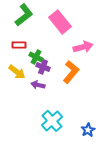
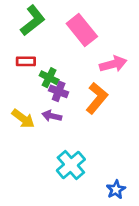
yellow arrow: (17, 72) -> (23, 119), moved
blue star: (88, 130) -> (116, 190), moved

